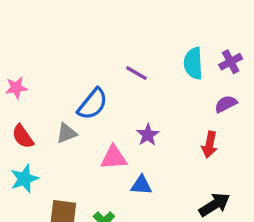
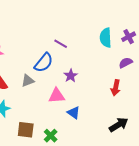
purple line: (136, 73) -> (61, 44), moved
purple star: (148, 135) -> (71, 76), moved
blue triangle: (141, 185) -> (74, 113), turned 32

